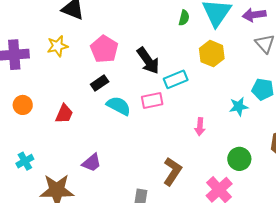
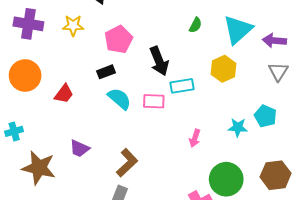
green semicircle: (184, 18) -> (195, 25), moved
orange circle: (23, 105) -> (25, 76), size x1.6
green circle: (239, 159) -> (226, 179), size x1.4
purple trapezoid: (92, 163) -> (80, 149), turned 50
brown L-shape: (172, 171) -> (127, 163), moved

